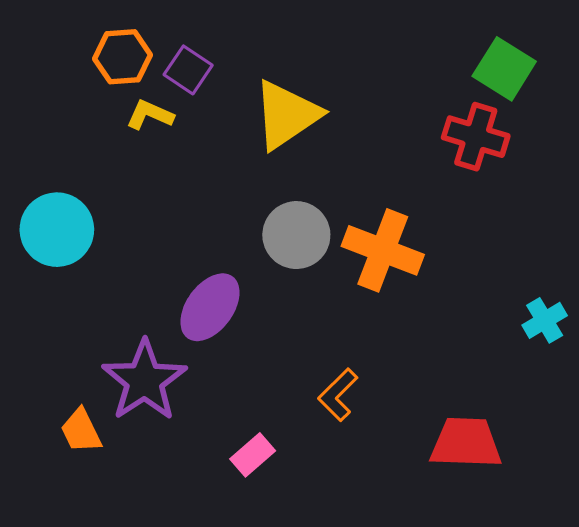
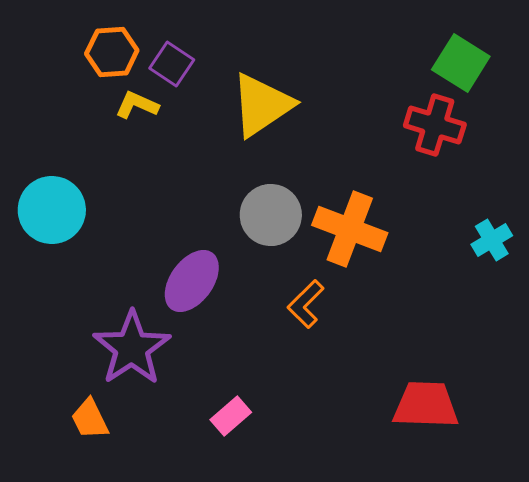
cyan cross: (545, 320) -> (492, 240), moved
orange L-shape: (338, 395) -> (306, 304), moved
orange trapezoid: (81, 431) -> (90, 419), moved

